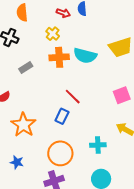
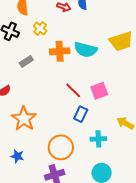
yellow cross: (53, 34) -> (40, 28), moved
pink square: (122, 95) -> (99, 91), moved
blue rectangle: (62, 116) -> (81, 114), moved

